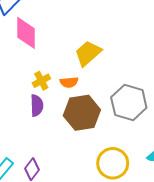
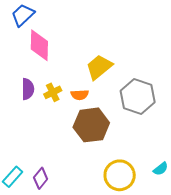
gray hexagon: (129, 103) -> (138, 97), moved
purple semicircle: (37, 105) -> (28, 89), moved

